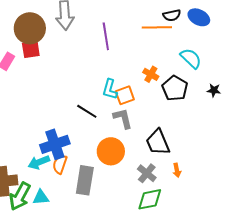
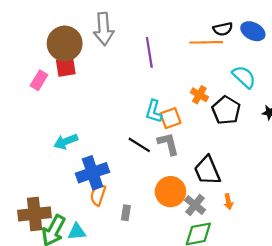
black line: (87, 111) -> (139, 145), moved
orange circle: (111, 151) -> (170, 192), moved
cyan arrow: (39, 162) -> (66, 141), moved
gray rectangle: (85, 180) -> (126, 213), size x0.5

